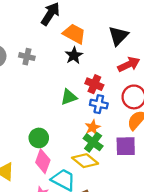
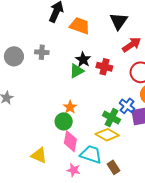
black star: (74, 55) -> (83, 60), moved
green triangle: (69, 97) -> (77, 71), moved
blue cross: (99, 104) -> (127, 106), moved, turned 35
orange star: (93, 127) -> (70, 107), moved

